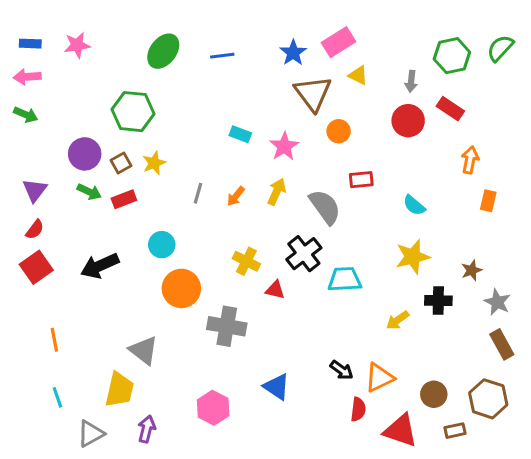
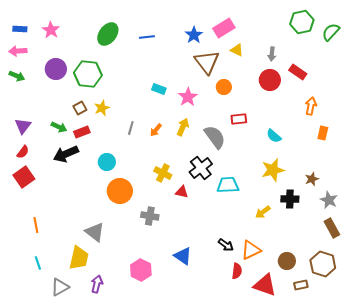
pink star: (77, 45) -> (51, 30), turned -30
green hexagon: (452, 56) -> (302, 22), moved
purple circle: (85, 154) -> (56, 69), moved
black arrow: (100, 266) -> (66, 154), moved
gray cross: (227, 326) -> (150, 216), size x0.7

